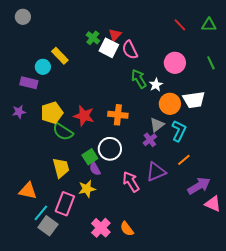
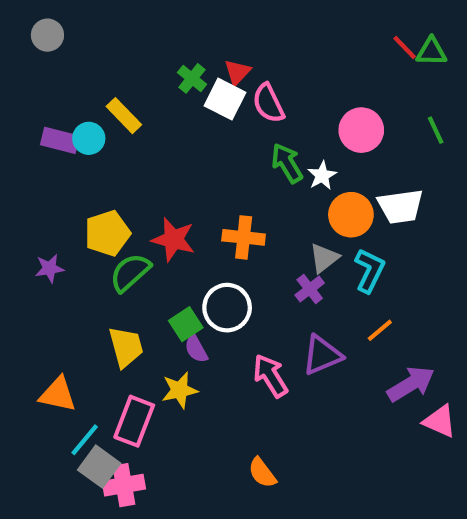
red line: (180, 25) -> (405, 47), moved
purple rectangle: (29, 83) -> (60, 140), moved
purple star: (19, 112) -> (50, 268), moved
green semicircle: (63, 132) -> (130, 273), turned 105
pink cross: (101, 228) -> (124, 485), moved, turned 36

